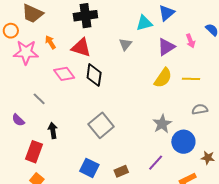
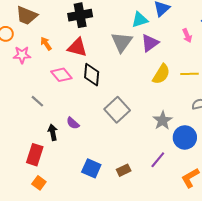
gray triangle: (125, 44) -> (122, 42), size x1.6
purple triangle: (166, 47) -> (150, 43), moved
pink star: (26, 52) -> (22, 55), size x0.7
purple semicircle: (18, 120) -> (73, 123), moved
gray square: (101, 125) -> (117, 110), moved

